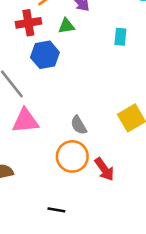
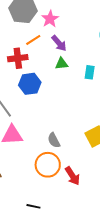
green triangle: (66, 26) -> (62, 64), moved

